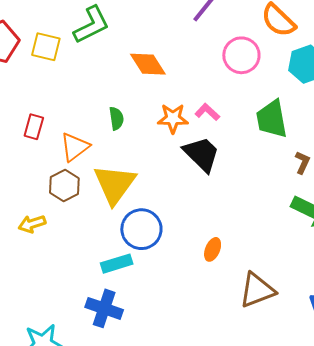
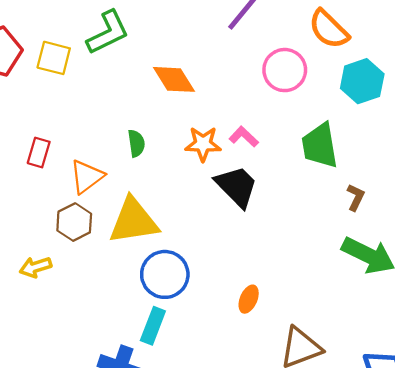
yellow triangle: (115, 184) -> (134, 221), turned 45
cyan rectangle: (117, 264) -> (153, 326), moved, turned -52

